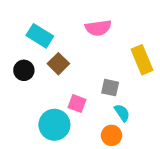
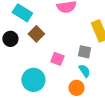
gray square: (110, 88) -> (84, 52), moved
pink square: (77, 104) -> (57, 59), moved

